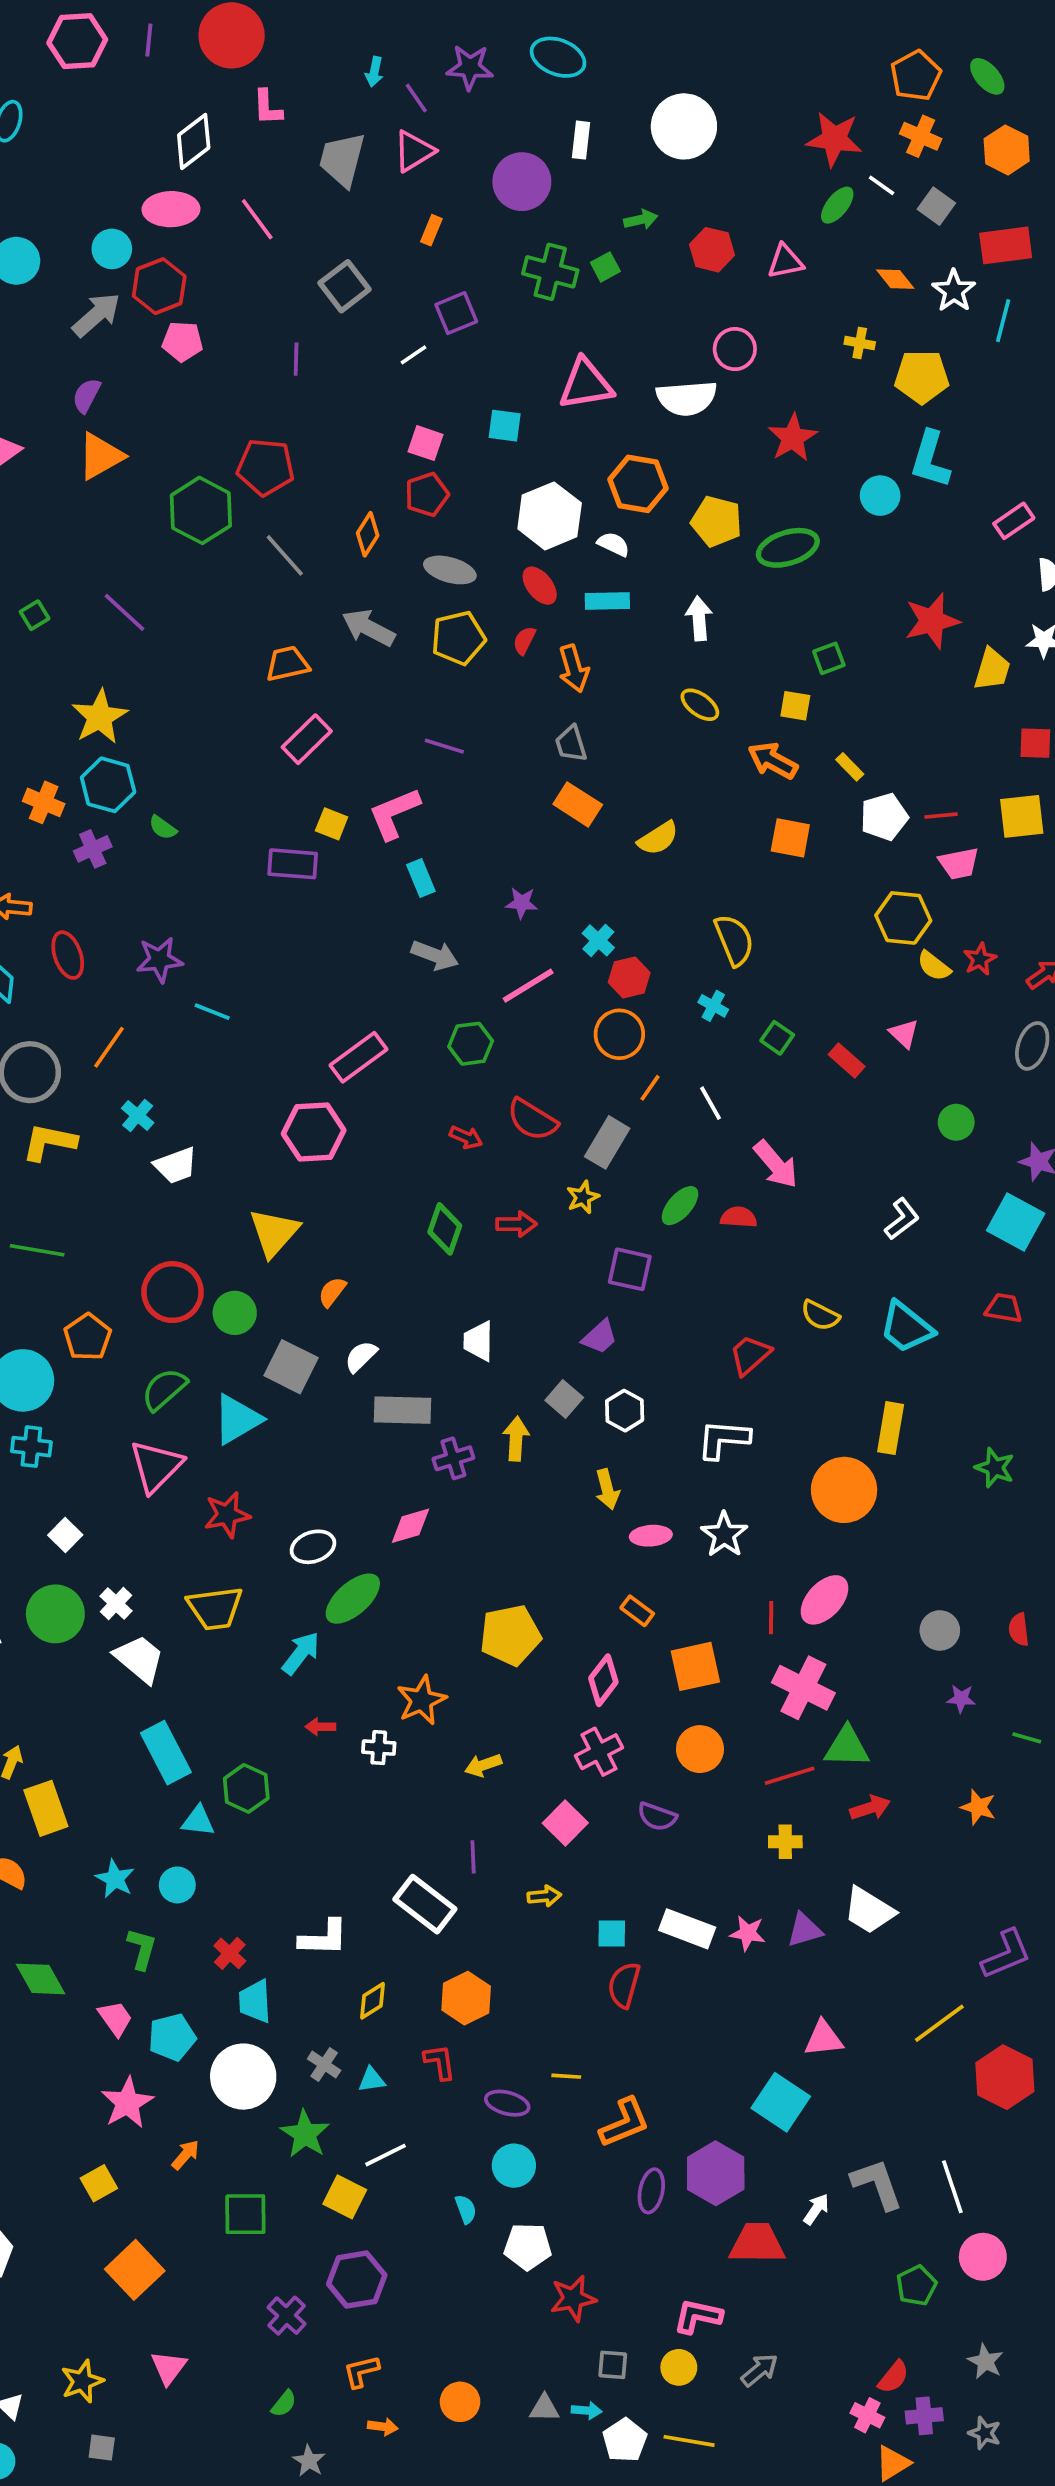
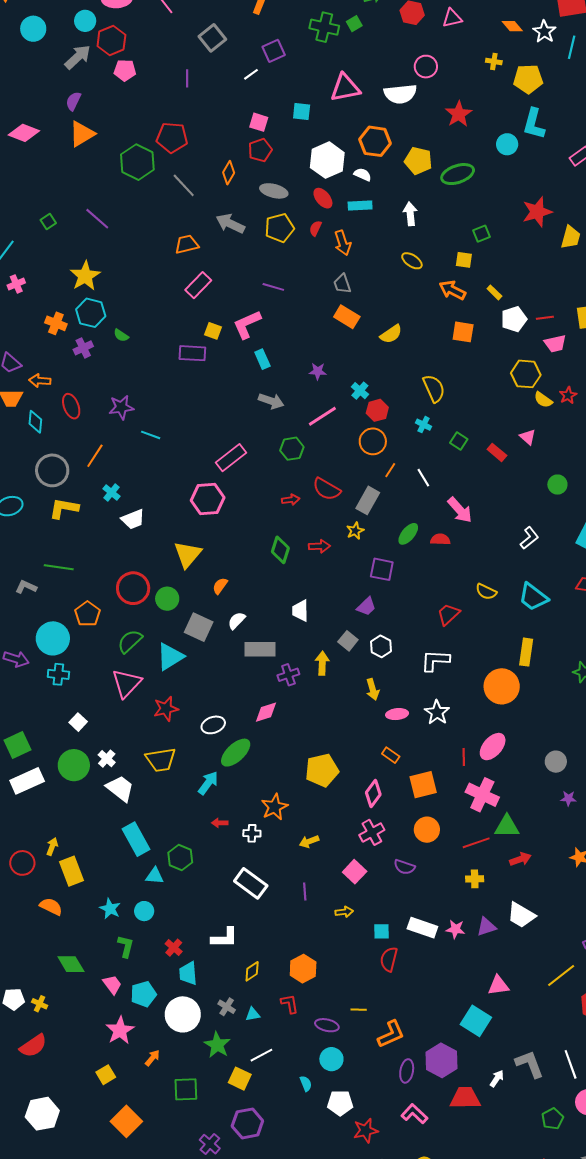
red arrow: (466, 1137) -> (291, 500), turned -30
white rectangle: (425, 1904) -> (251, 883), moved
pink L-shape: (698, 2316) -> (414, 1114), moved, turned 32

